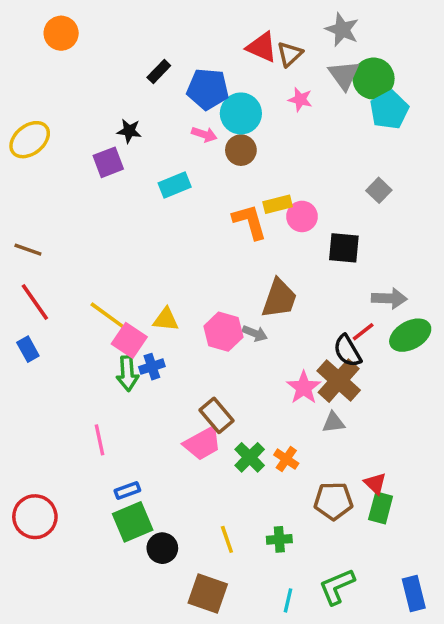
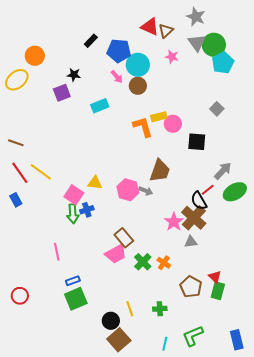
orange circle: (61, 33) -> (35, 56), moved
pink arrow: (204, 134) -> (117, 77), turned 32
gray arrow: (389, 298) -> (223, 171), turned -48
yellow line: (108, 316) -> (41, 172), moved
brown pentagon: (333, 501) -> (191, 287), turned 30
red circle: (35, 517) -> (20, 296), size x0.7
black circle: (162, 548) -> (111, 321), moved
brown square: (208, 593) -> (119, 340), turned 30

